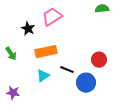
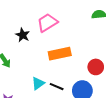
orange rectangle: (46, 52) -> (60, 54), moved
black line: (67, 70) -> (57, 87), moved

